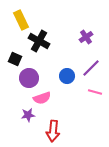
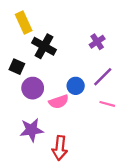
pink semicircle: (42, 98) -> (59, 102), moved
purple star: (28, 115) -> (32, 130), size x1.5

